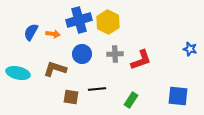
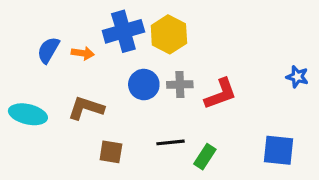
blue circle: (82, 54) -> (144, 85), moved
black line: (97, 89) -> (170, 142), moved

